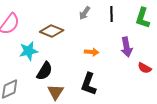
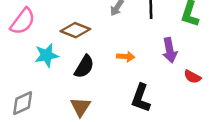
black semicircle: (45, 71) -> (84, 67), moved
black L-shape: (89, 84) -> (141, 98), moved

